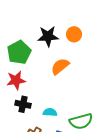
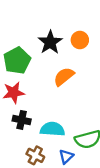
black star: (48, 36) -> (50, 42), turned -30
cyan semicircle: (50, 112) -> (52, 129), size x1.5

